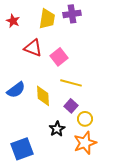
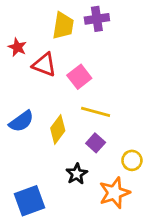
red star: (13, 21) -> (17, 47), moved
yellow diamond: (43, 96) -> (58, 129), turned 40
yellow circle: (85, 119) -> (132, 160), moved

